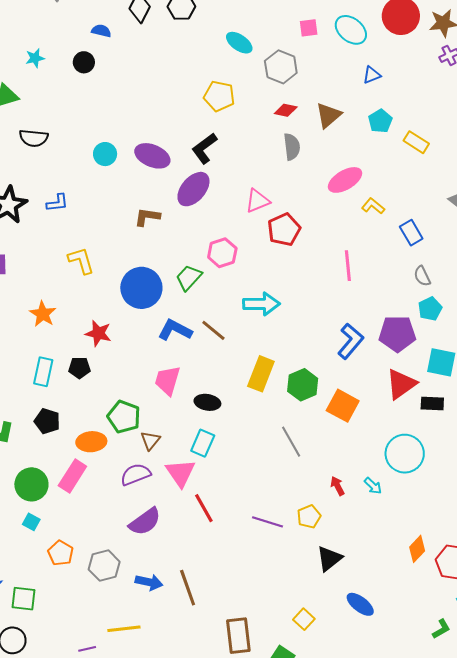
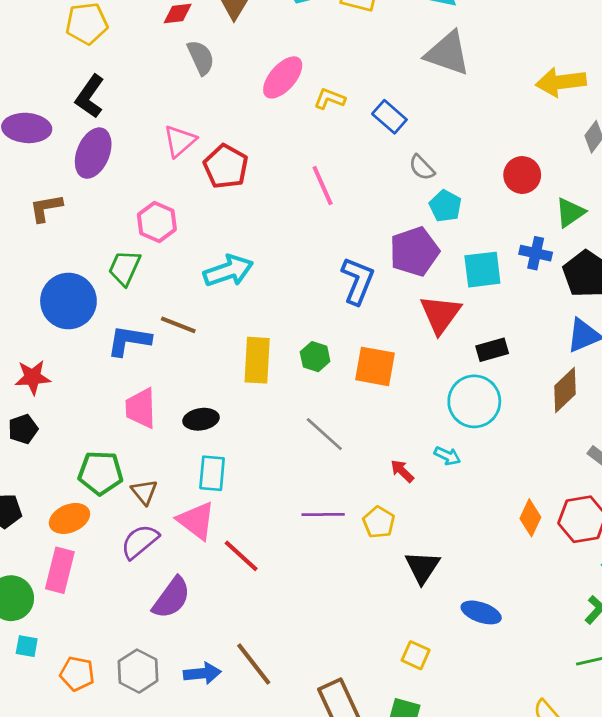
green hexagon: (303, 385) -> (315, 357), size x0.7
black rectangle: (432, 403) -> (492, 350), moved
purple line: (268, 522) -> (323, 515), moved

